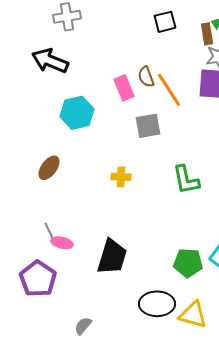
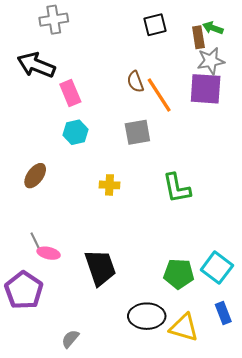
pink rectangle: (124, 88) -> (70, 93), moved
cyan hexagon: (77, 113) -> (75, 132), moved, size x0.7
black trapezoid: (112, 257) -> (100, 268), turned -36

